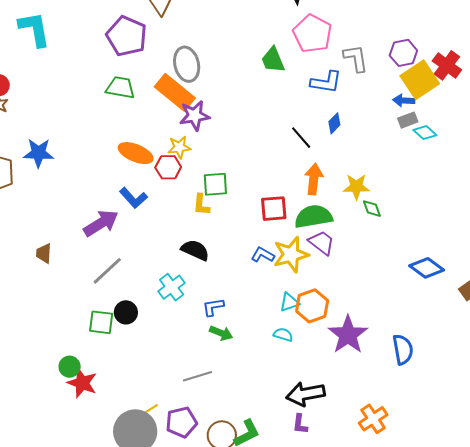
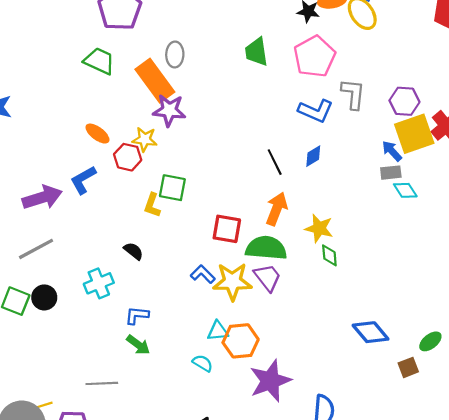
green trapezoid: (273, 60) -> (256, 52), moved
gray ellipse: (187, 64) -> (175, 54), size x0.7
blue arrow: (404, 100) -> (392, 151), turned 30
orange ellipse: (136, 153) -> (97, 134), size x0.7
blue L-shape: (133, 198) -> (83, 180), turned 88
black semicircle: (195, 250) -> (133, 251), size x0.7

